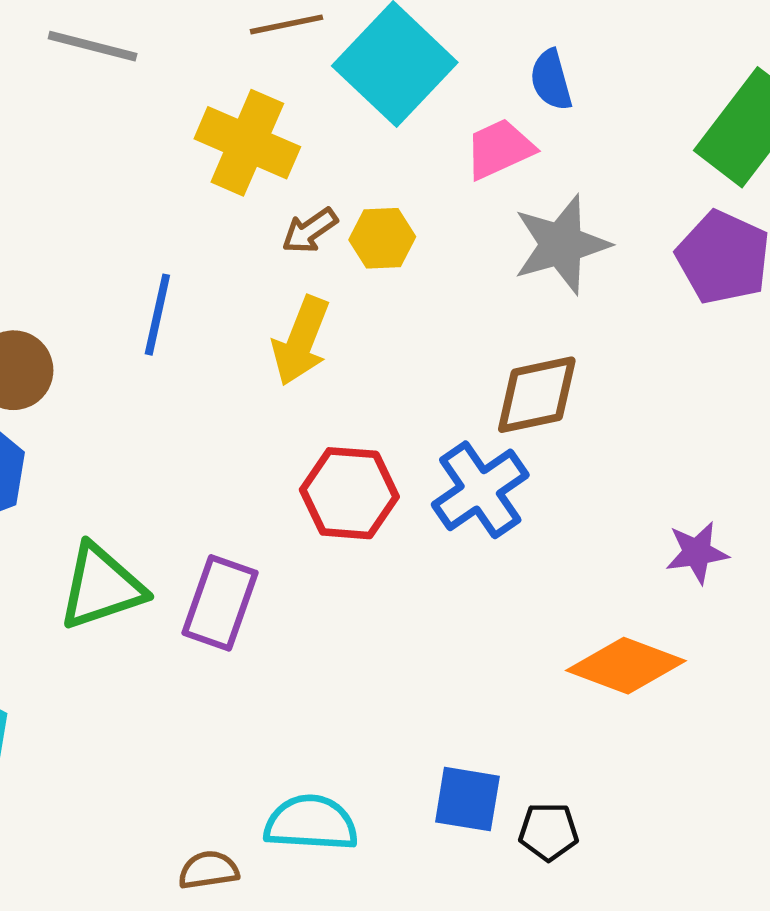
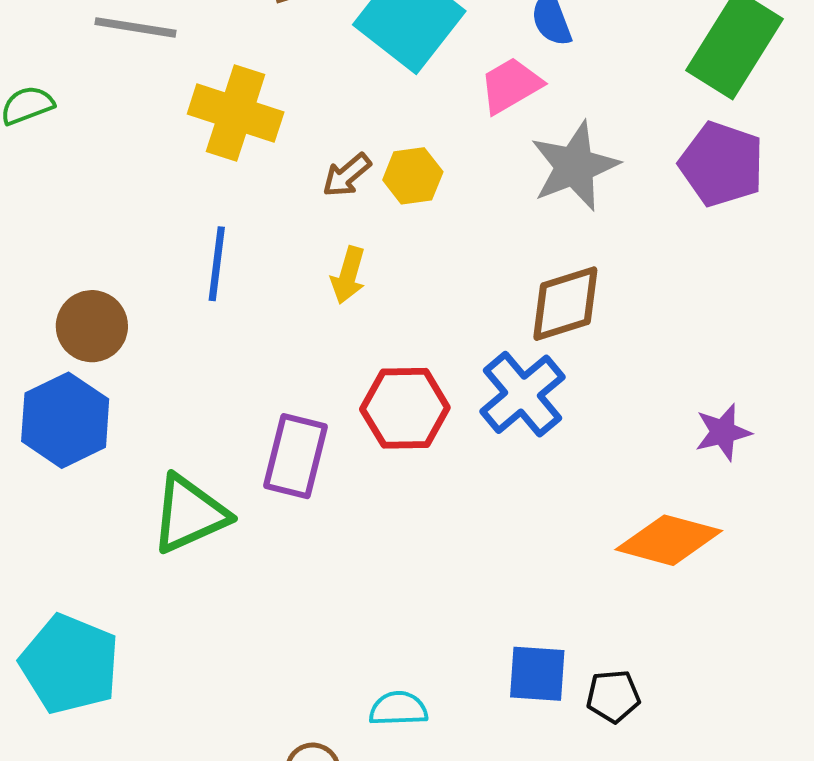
yellow cross: (247, 143) -> (236, 113), moved
yellow arrow: (301, 341) -> (348, 275), size x0.7
purple rectangle: (220, 603) -> (296, 456), moved
cyan semicircle: (311, 823) -> (398, 709), size x0.7

